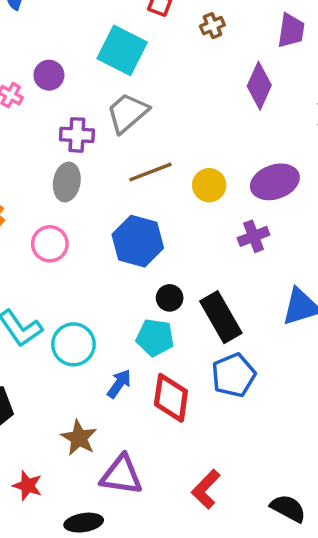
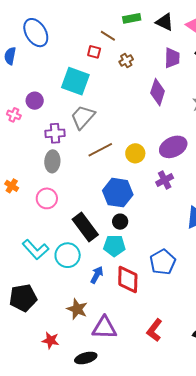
blue hexagon: (138, 241) -> (118, 193), moved
black rectangle: (221, 317) -> (85, 227), moved

